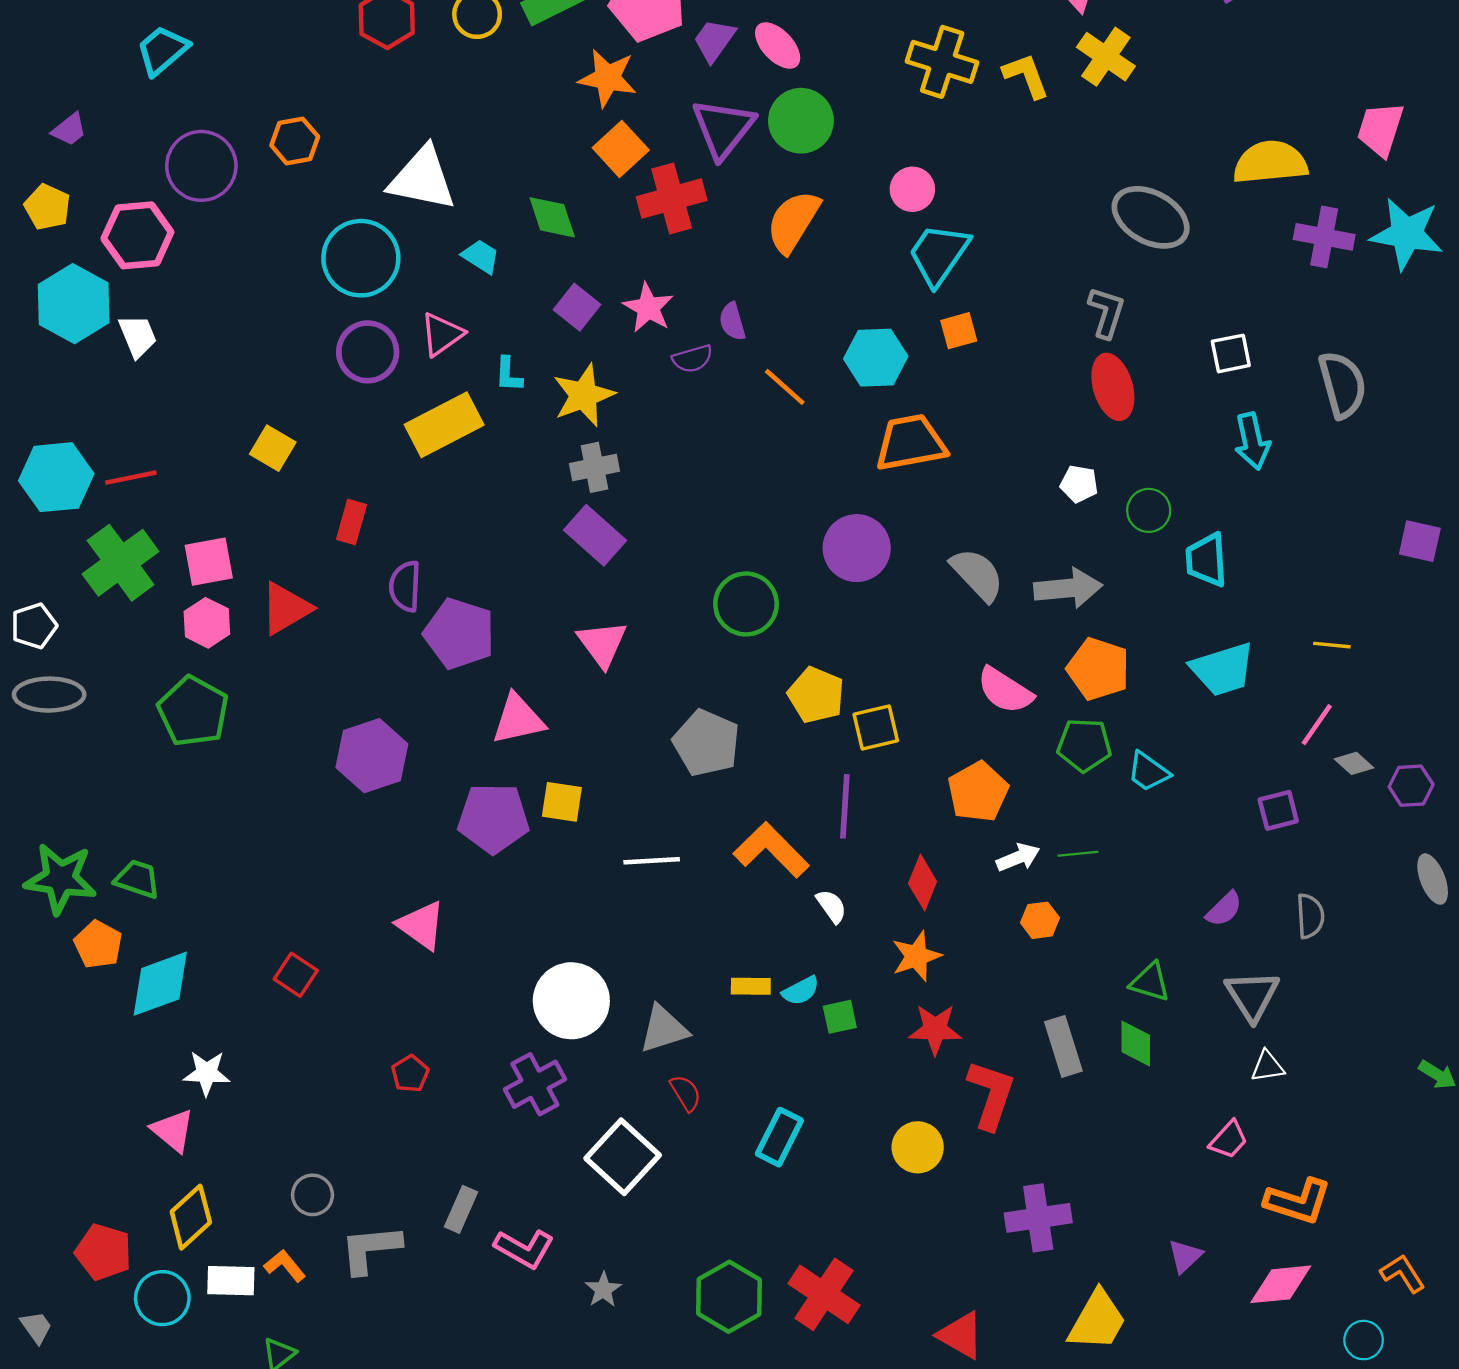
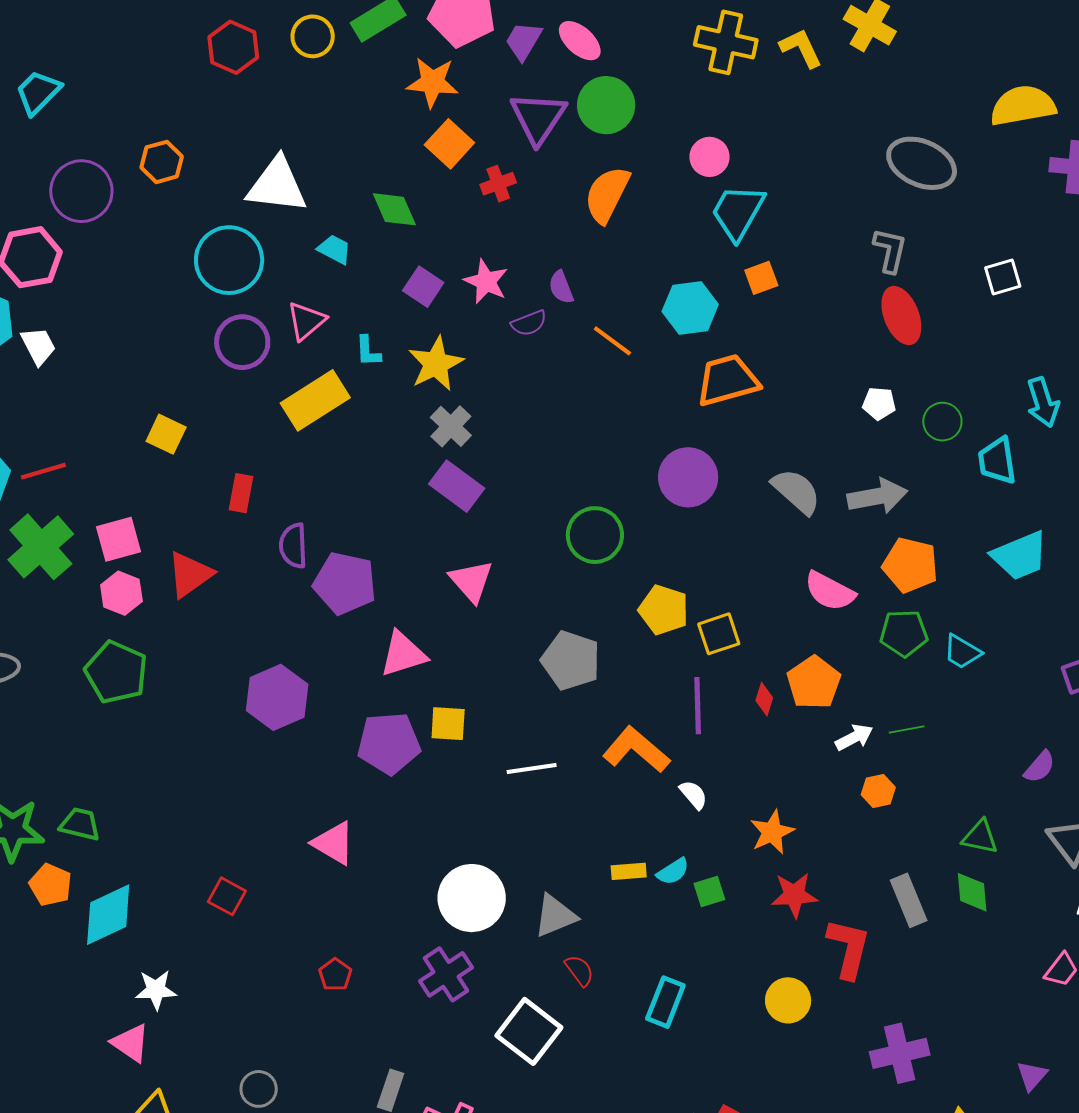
red cross: (672, 199) -> (498, 184), size x0.6
cyan arrow: (1252, 441) -> (1043, 402), moved
gray cross: (594, 467) -> (451, 426), turned -30
red diamond: (923, 882) -> (764, 699), moved, size x0.7

